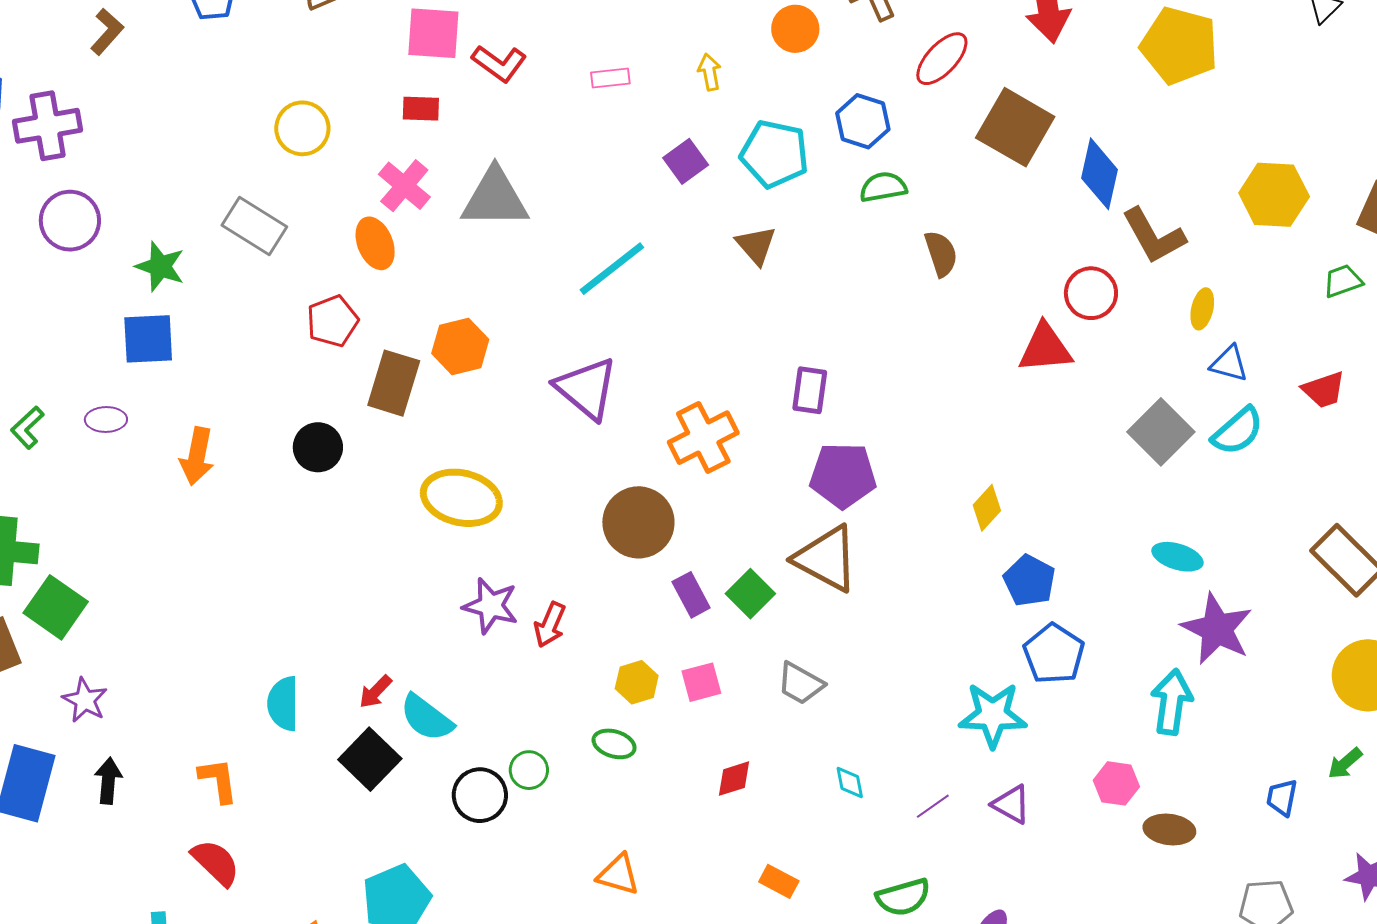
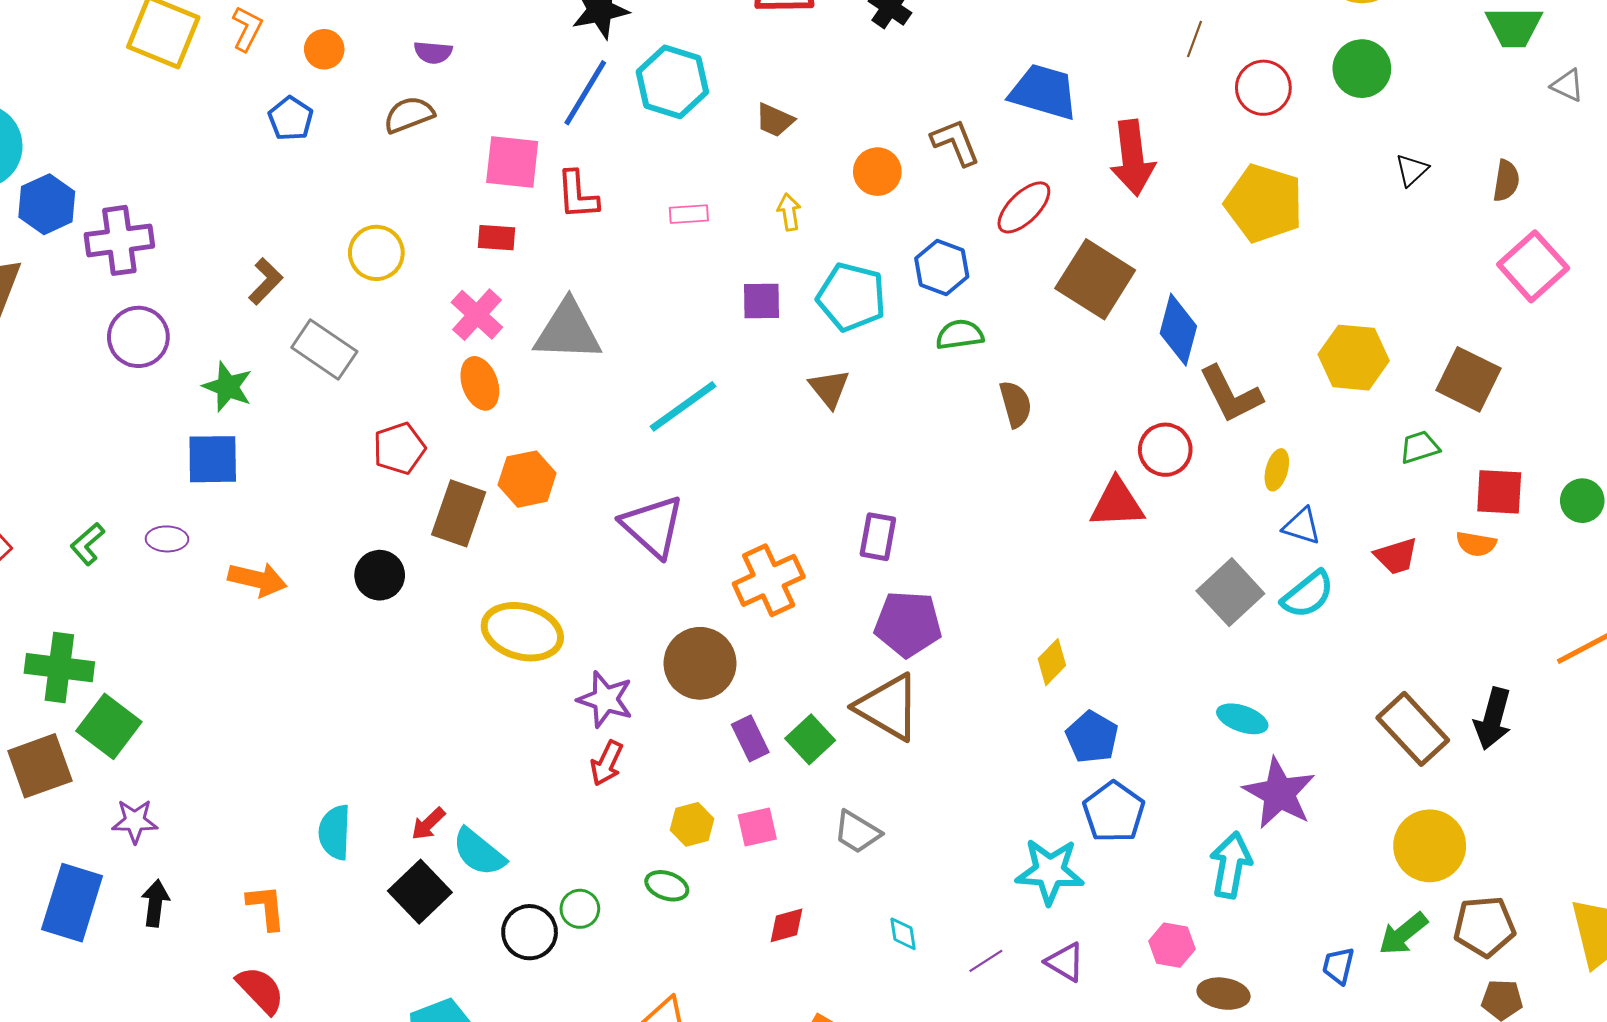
brown L-shape: (107, 32) -> (266, 281), moved
red L-shape: (499, 63) -> (577, 195), turned 48
purple square: (686, 161) -> (762, 301), turned 33
orange ellipse: (375, 243) -> (480, 383), moved
orange arrow: (197, 456) -> (257, 579), turned -90
purple star: (491, 606) -> (605, 699), moved
purple star: (85, 700) -> (135, 821), turned -30
green arrow: (1345, 763) -> (1403, 934), size x1.4

